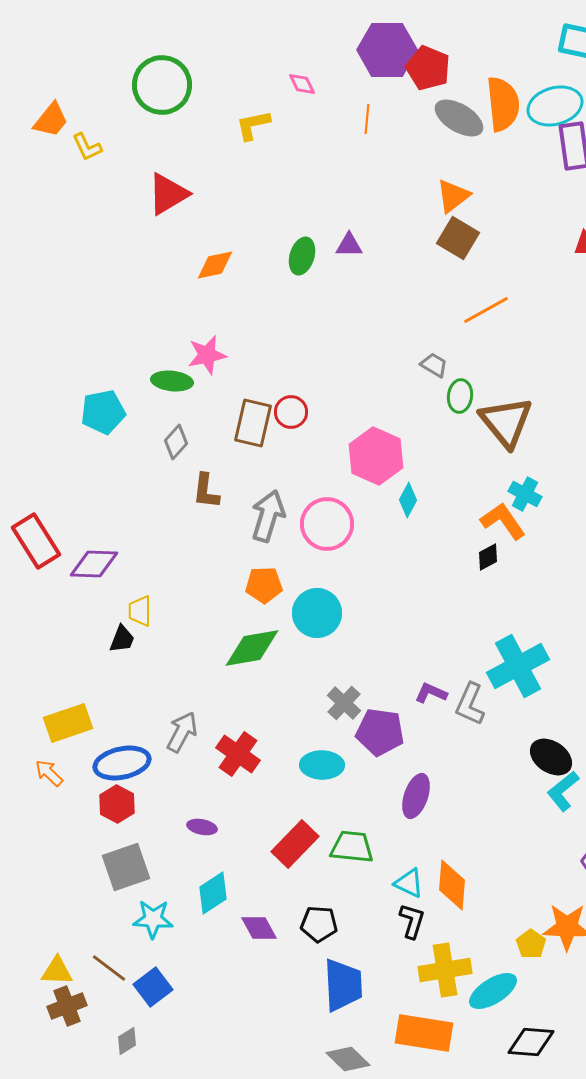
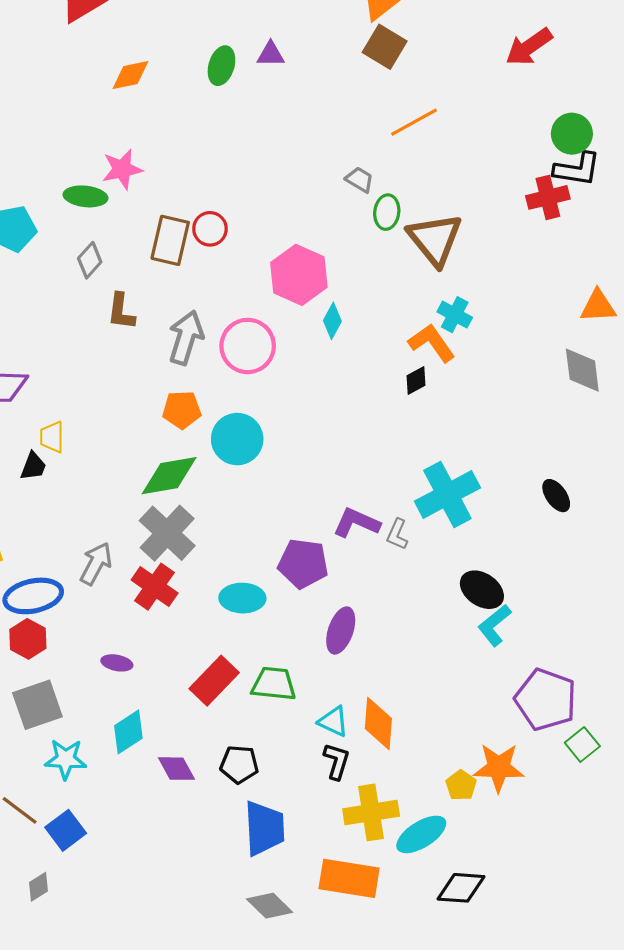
purple L-shape: (431, 693) -> (356, 523), size x1.4
gray cross: (344, 703) -> (167, 533), moved, size x1.6
gray L-shape: (470, 704) -> (397, 534), size x0.7

